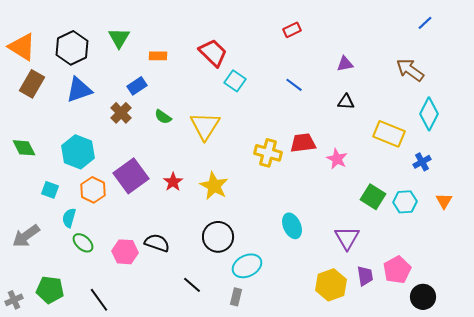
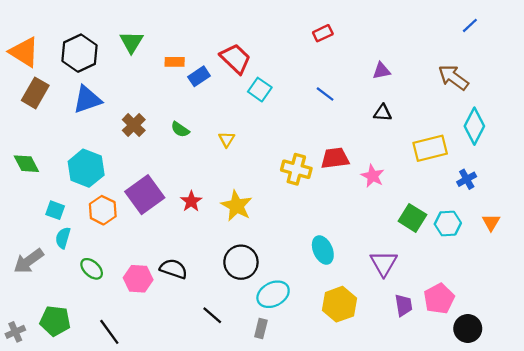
blue rectangle: (137, 86) -> (199, 76), moved
yellow triangle: (205, 126) -> (227, 139), size x0.5
yellow rectangle: (389, 134) -> (430, 148), turned -36
cyan semicircle: (69, 218) -> (63, 238), moved
yellow hexagon: (331, 285) -> (339, 304), moved

